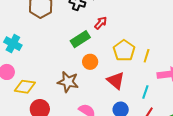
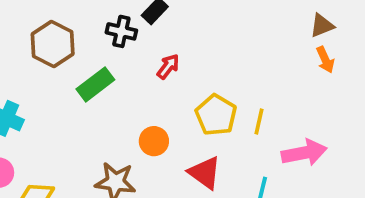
green rectangle: (80, 39) -> (95, 84), moved

